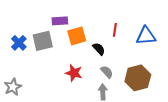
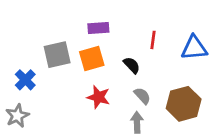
purple rectangle: (60, 21) -> (98, 28), moved
orange square: (77, 36) -> (92, 59), moved
blue cross: (19, 43) -> (25, 80), moved

